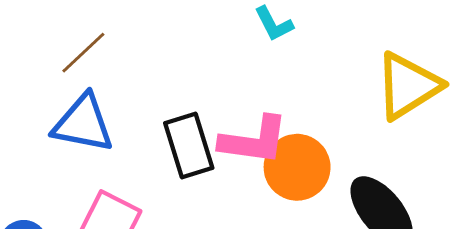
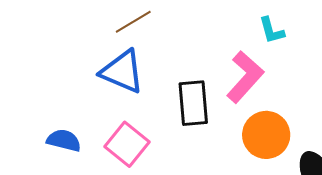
pink L-shape: (254, 140) -> (245, 77), moved, turned -68

